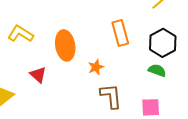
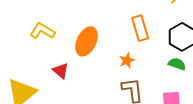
orange ellipse: (65, 45) -> (87, 41), turned 36
orange star: (96, 67) -> (127, 61), moved

